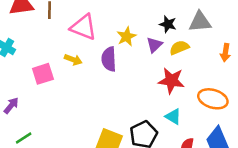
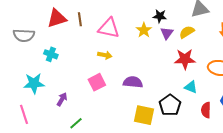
black star: (168, 24) -> (160, 16), moved
purple semicircle: (109, 59) -> (133, 82), moved, turned 108
pink square: (43, 74) -> (97, 82), moved

